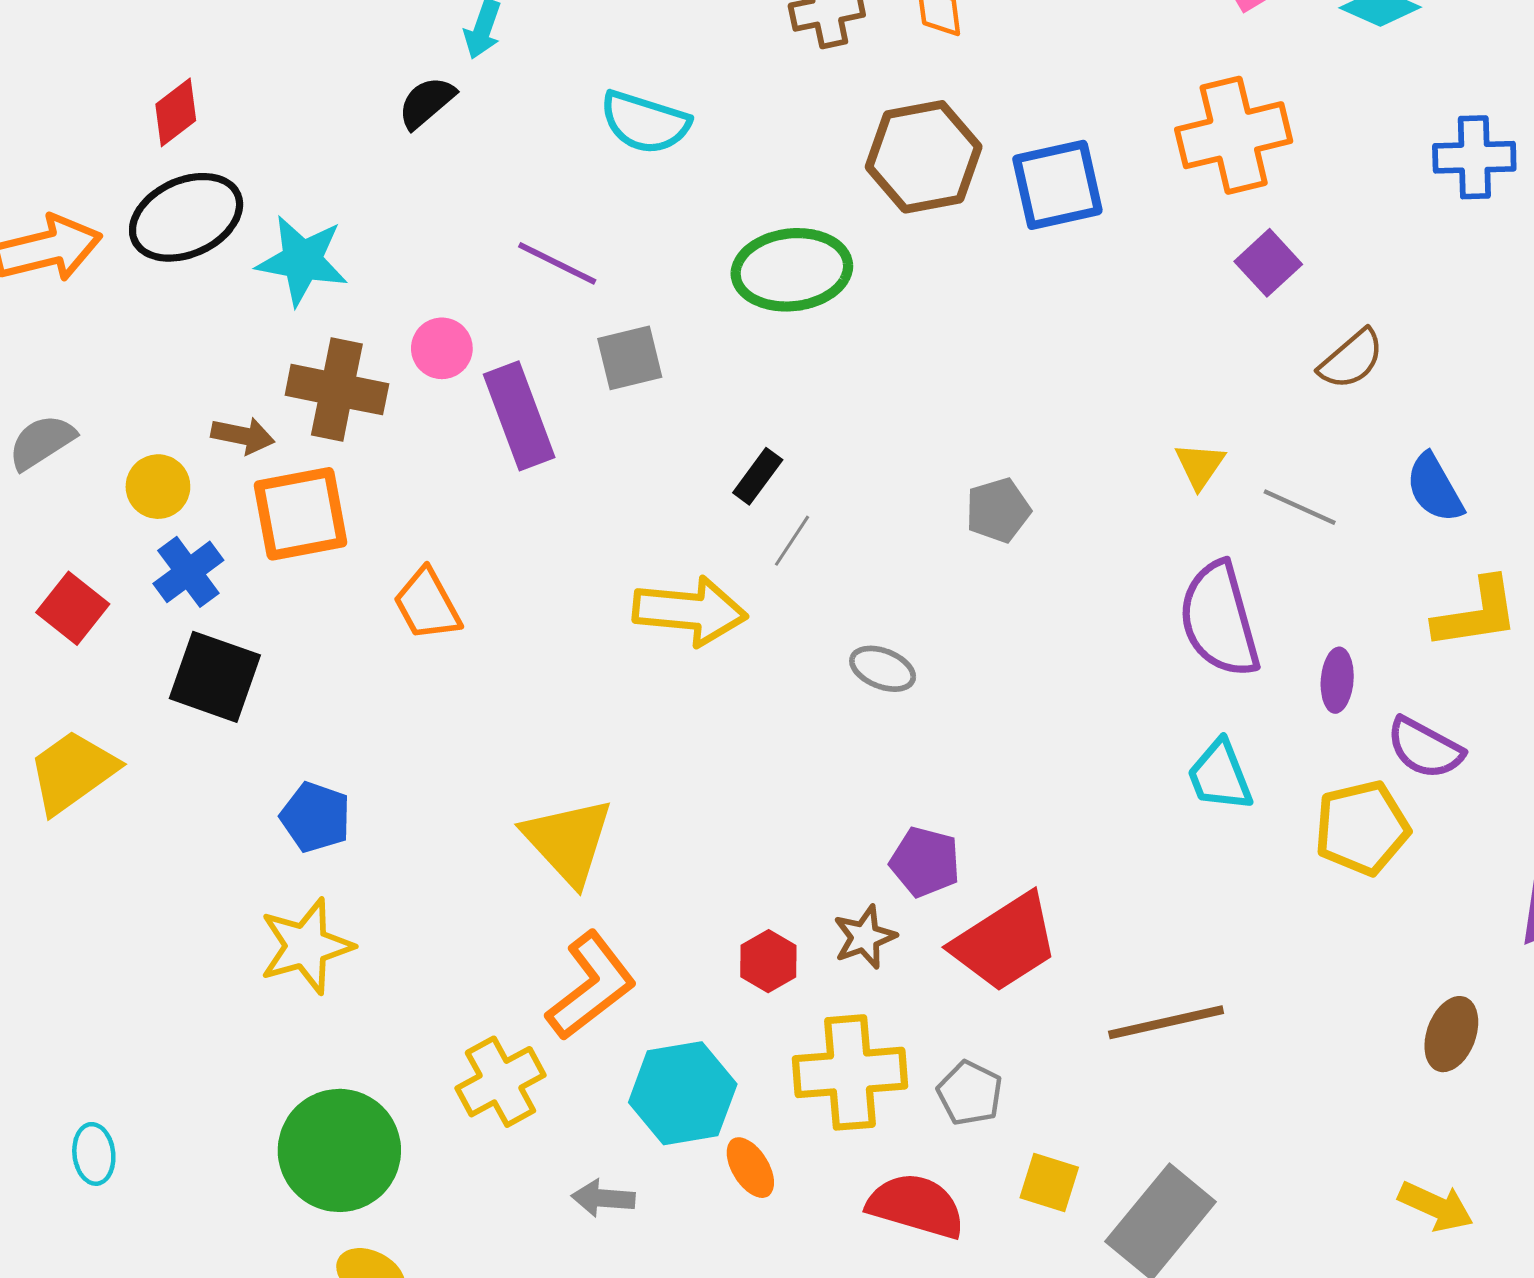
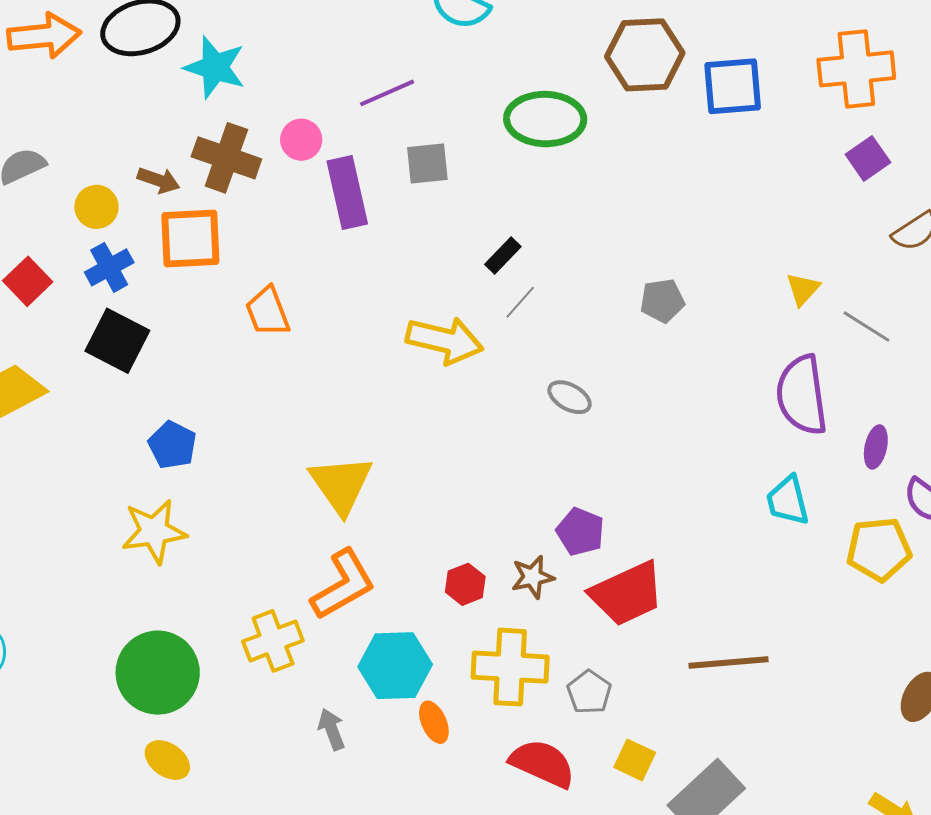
purple line: (557, 263) -> (387, 93), turned -58
gray arrow: (603, 1198) -> (332, 729), turned 57

